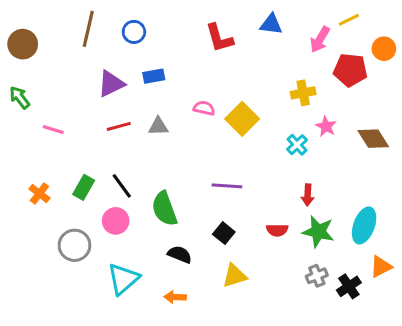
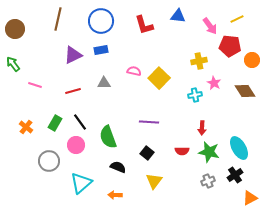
yellow line: (349, 20) -> (237, 19), moved
blue circle: (134, 32) -> (101, 21), moved, size x1.6
pink arrow: (320, 40) -> (210, 26), turned -66
orange circle: (384, 49) -> (252, 60), moved
red line: (119, 126) -> (73, 91), moved
cyan cross: (297, 145) -> (195, 95), turned 32
cyan ellipse: (364, 225) -> (239, 148), turned -50
orange triangle: (381, 267) -> (250, 198), moved
yellow triangle: (235, 276) -> (154, 181), turned -36
black cross: (349, 286) -> (235, 175), moved

